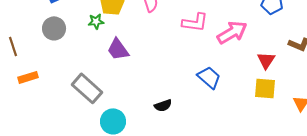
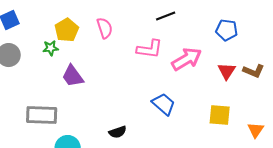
red triangle: (266, 60) -> (227, 71), moved
gray rectangle: (87, 88) -> (42, 115), turned -40

